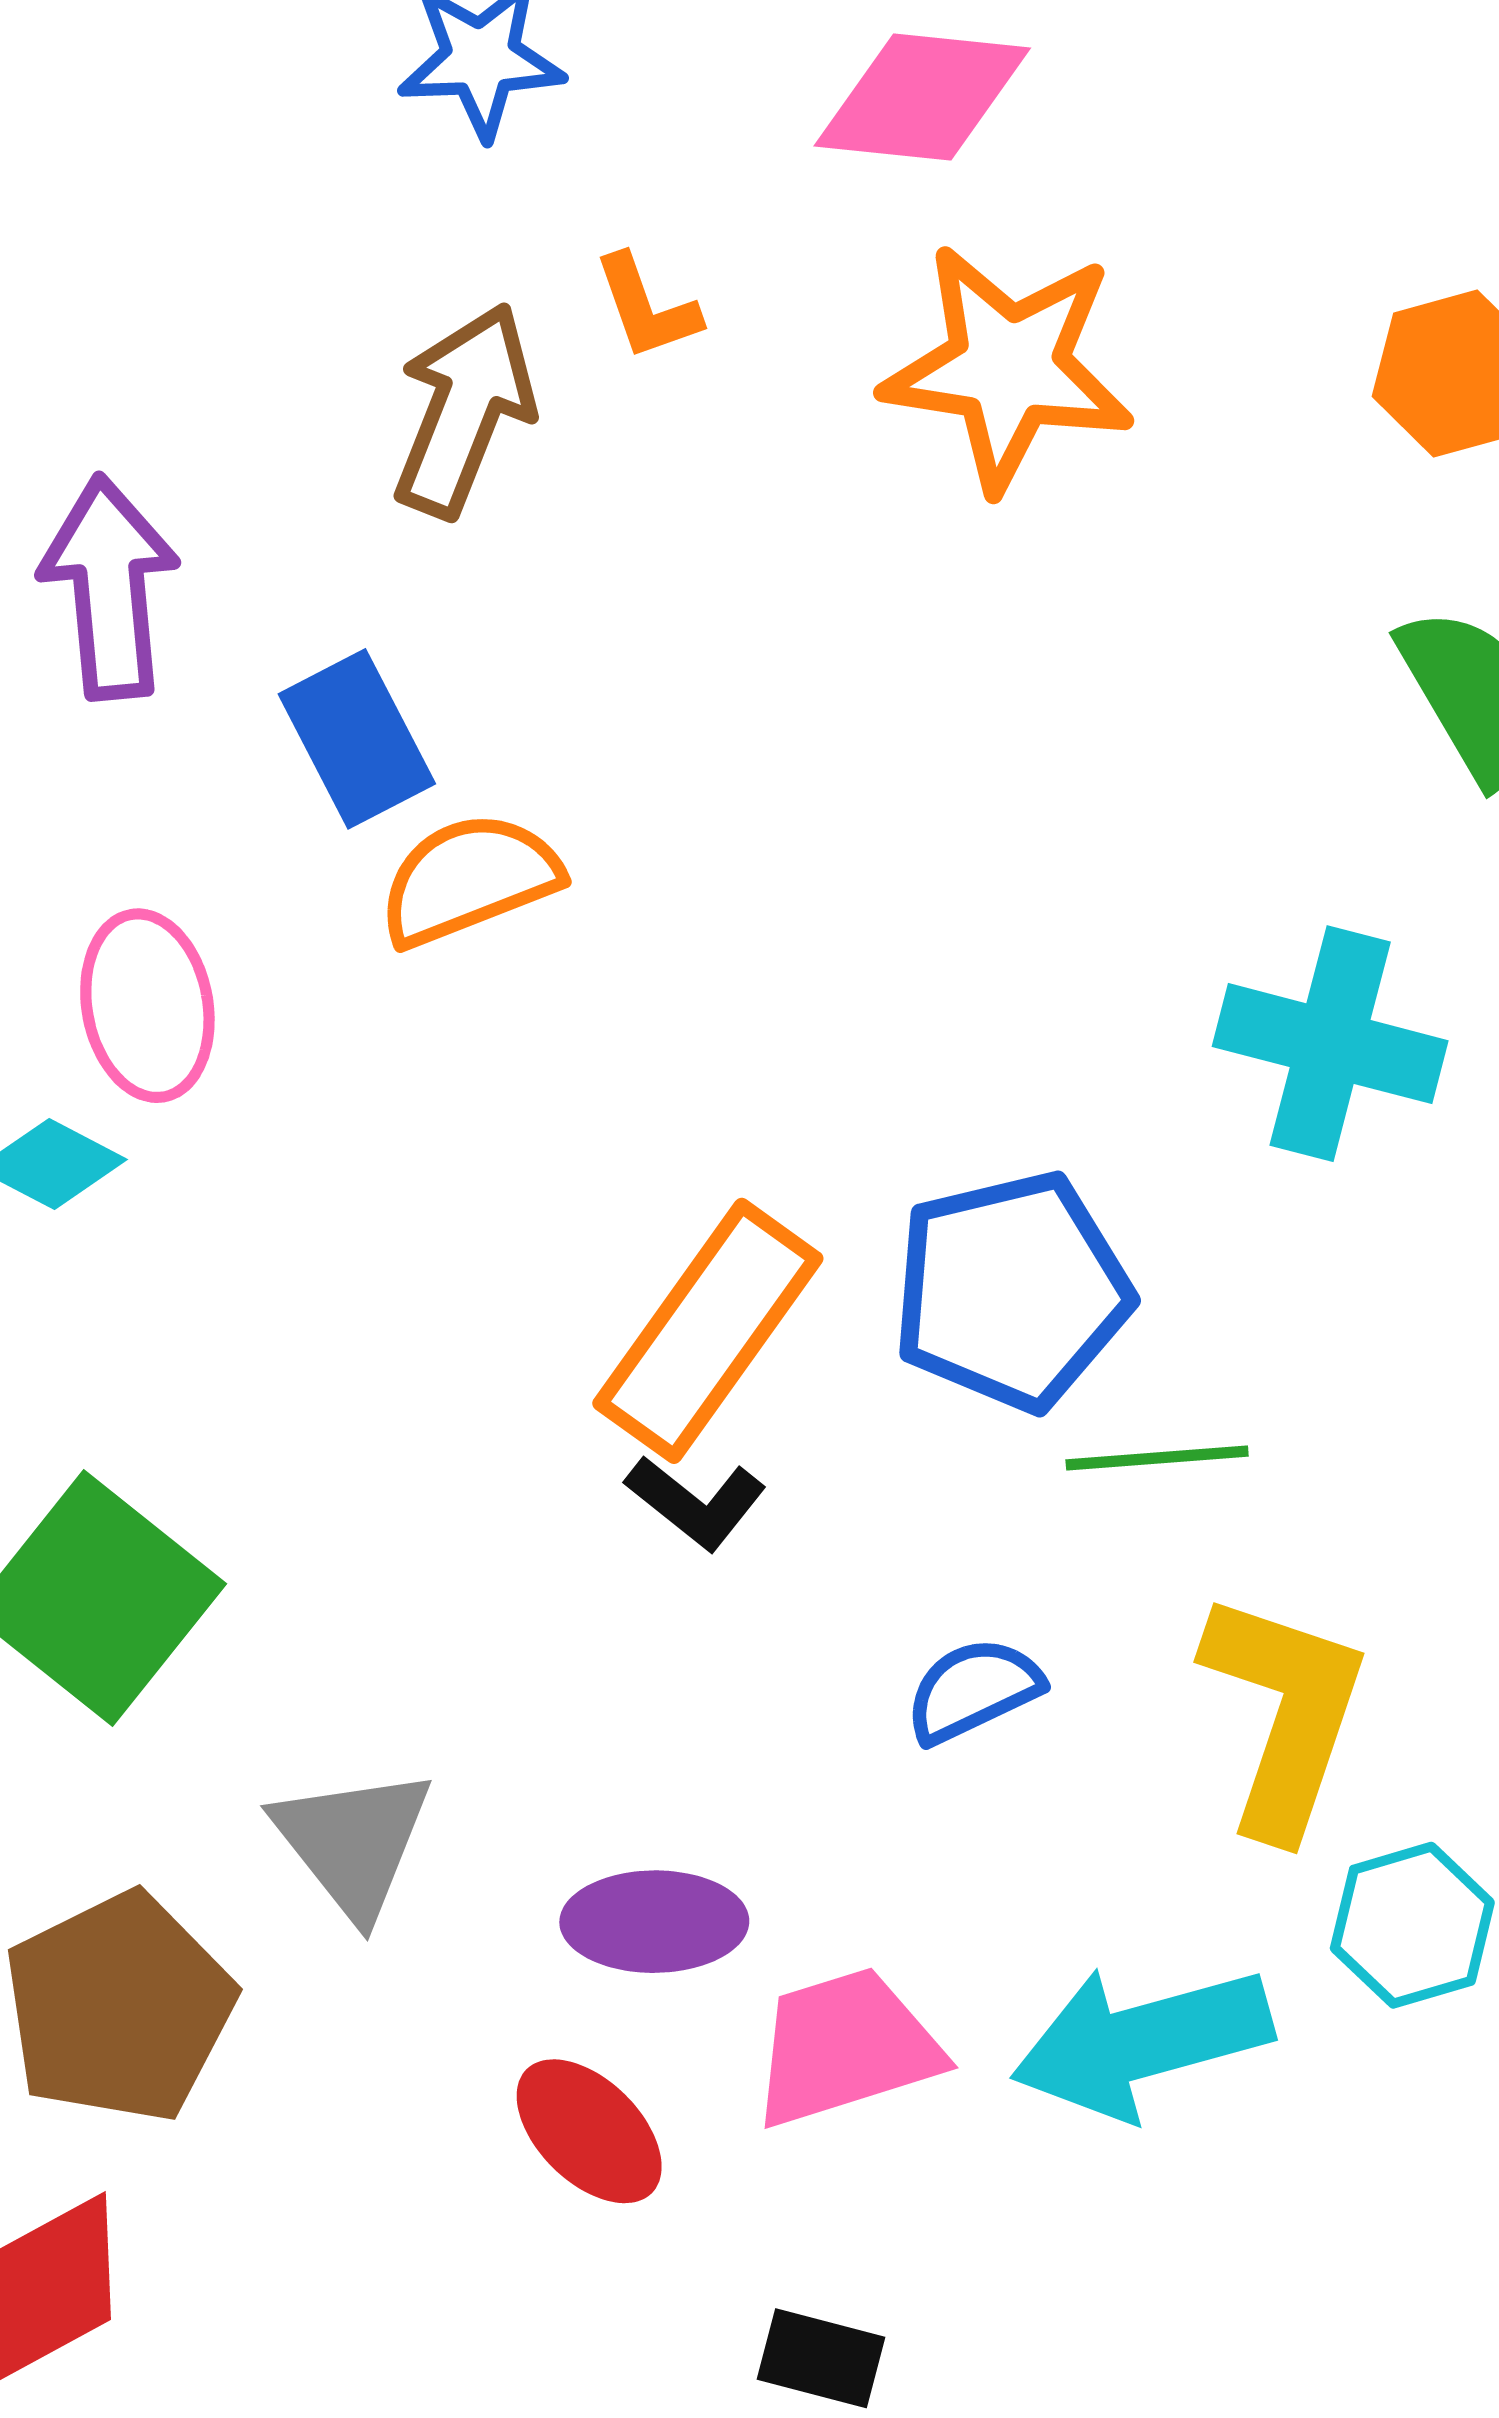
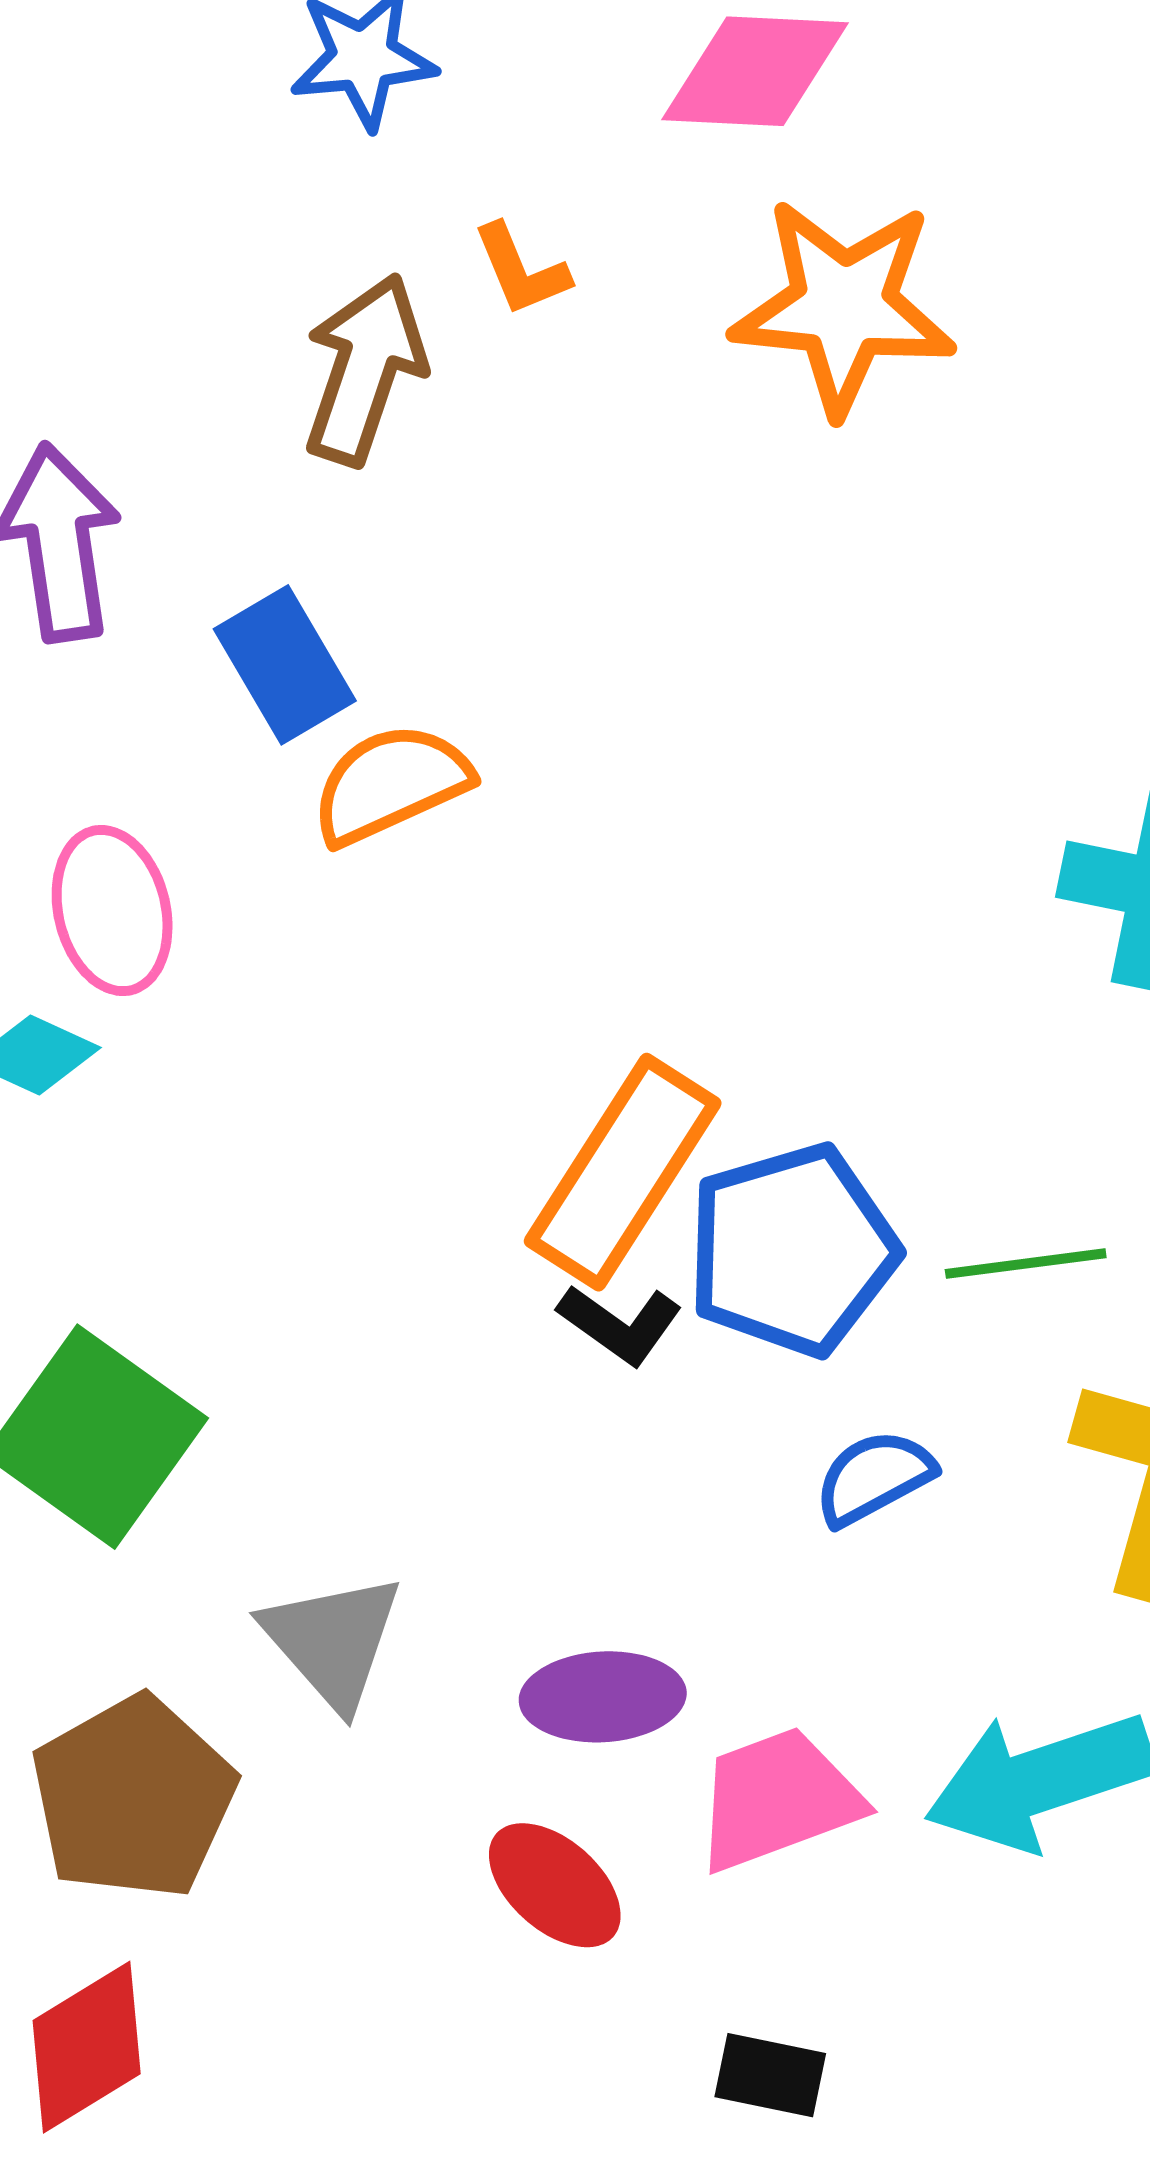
blue pentagon: (1012, 1291) -> (792, 1250), moved

